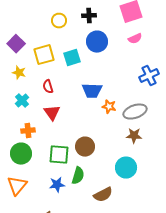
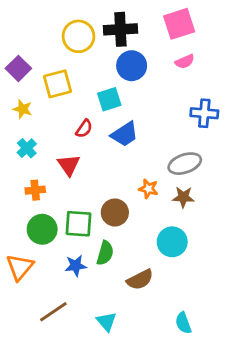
black cross: (89, 16) -> (120, 29), size x1.6
yellow circle: (59, 21) -> (78, 36), size x1.5
cyan square: (72, 58) -> (109, 99), moved
blue cross: (149, 76) -> (204, 113), turned 30
red semicircle: (48, 87) -> (84, 129), moved, turned -128
blue trapezoid: (92, 91) -> (125, 134), turned -35
orange star: (109, 107) -> (148, 189), moved
green circle: (21, 154) -> (42, 229), moved

